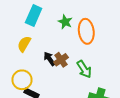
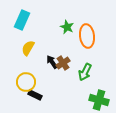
cyan rectangle: (34, 16) -> (22, 20), moved
green arrow: (84, 69) -> (85, 72), turned 60

